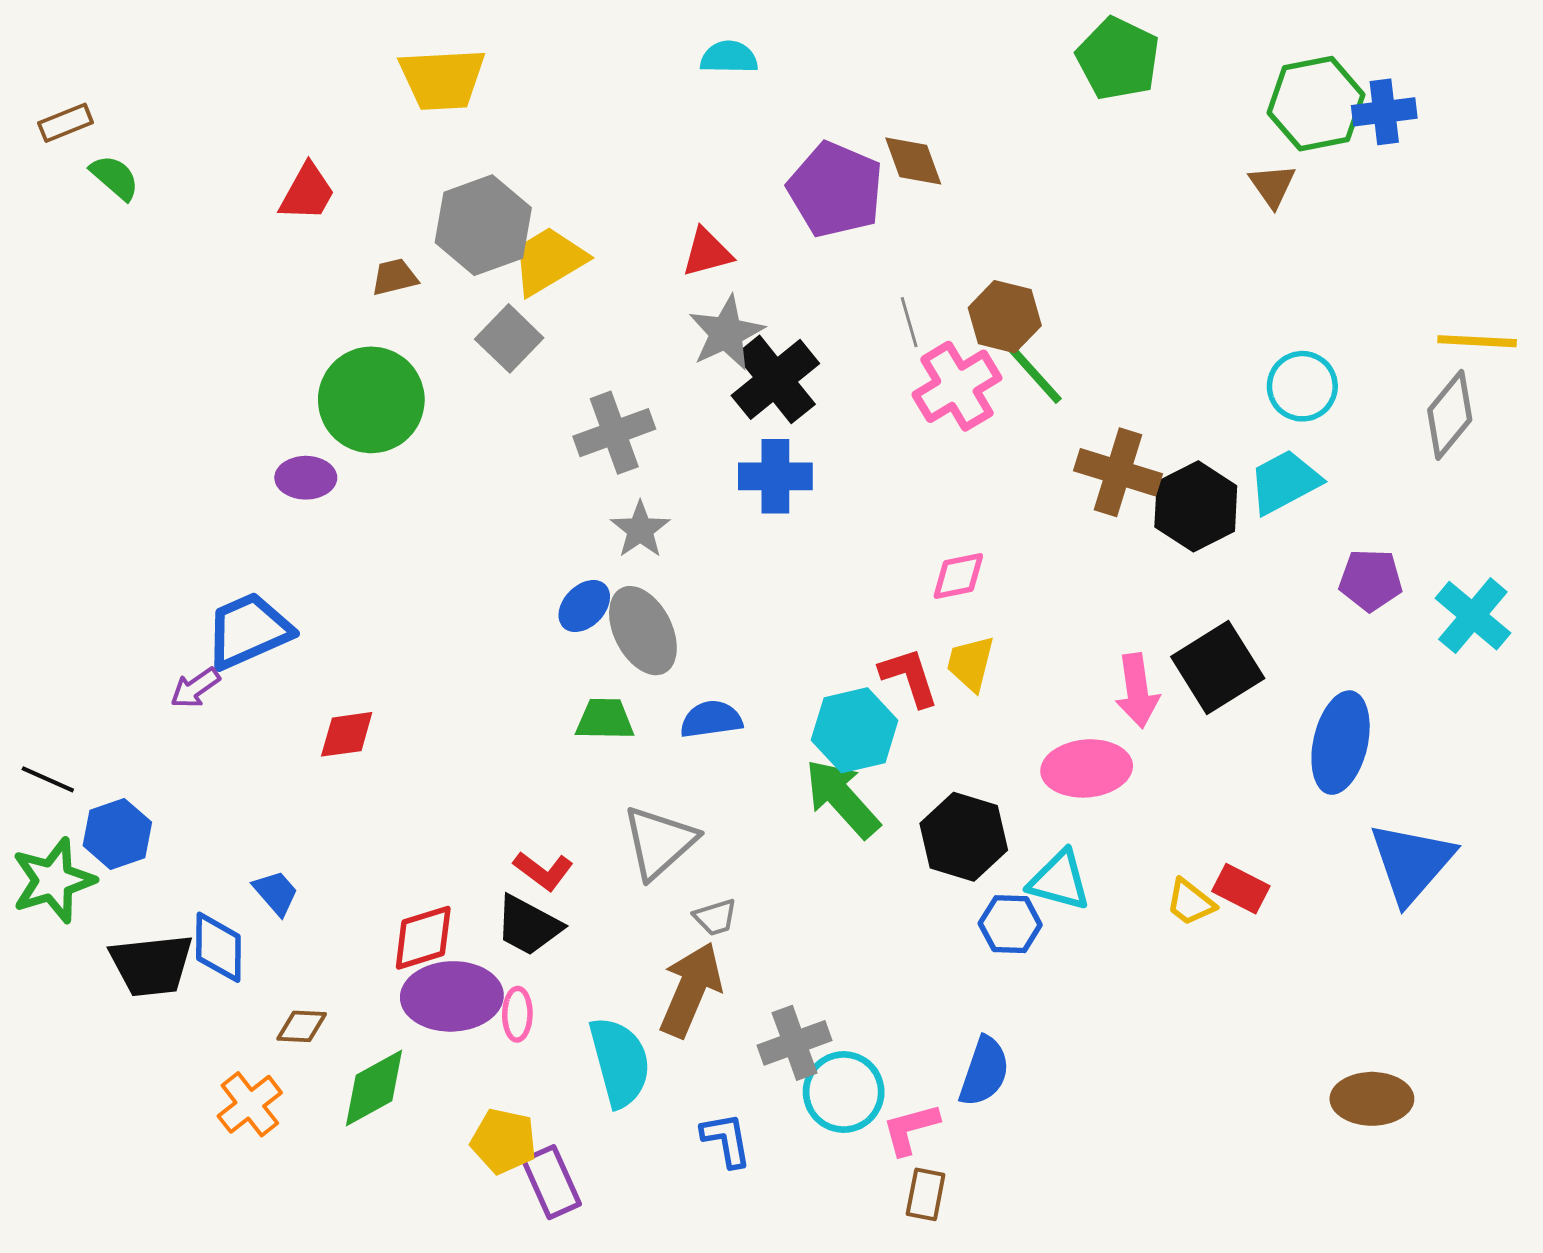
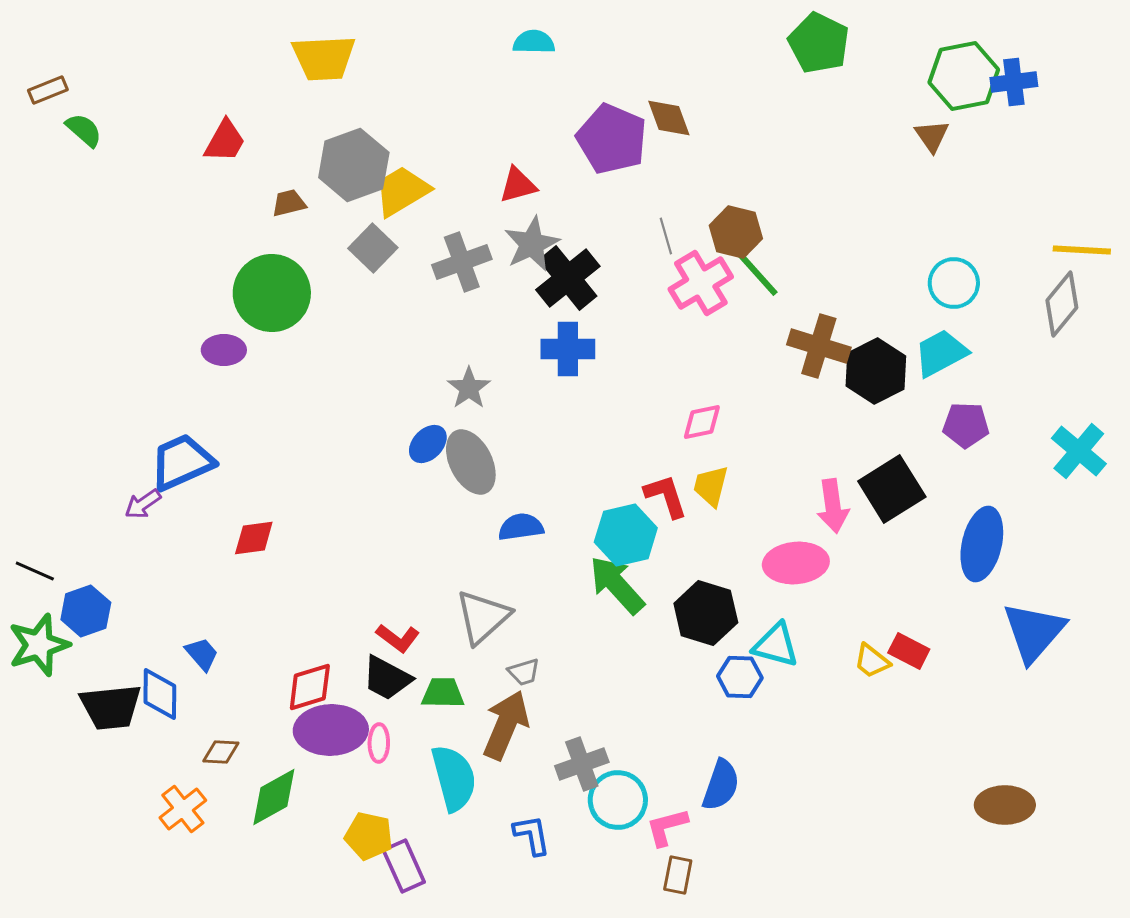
gray cross: (614, 433) -> (462, 262), moved
purple pentagon: (1371, 580) -> (966, 425), moved
green trapezoid: (605, 719) -> (443, 693), moved

